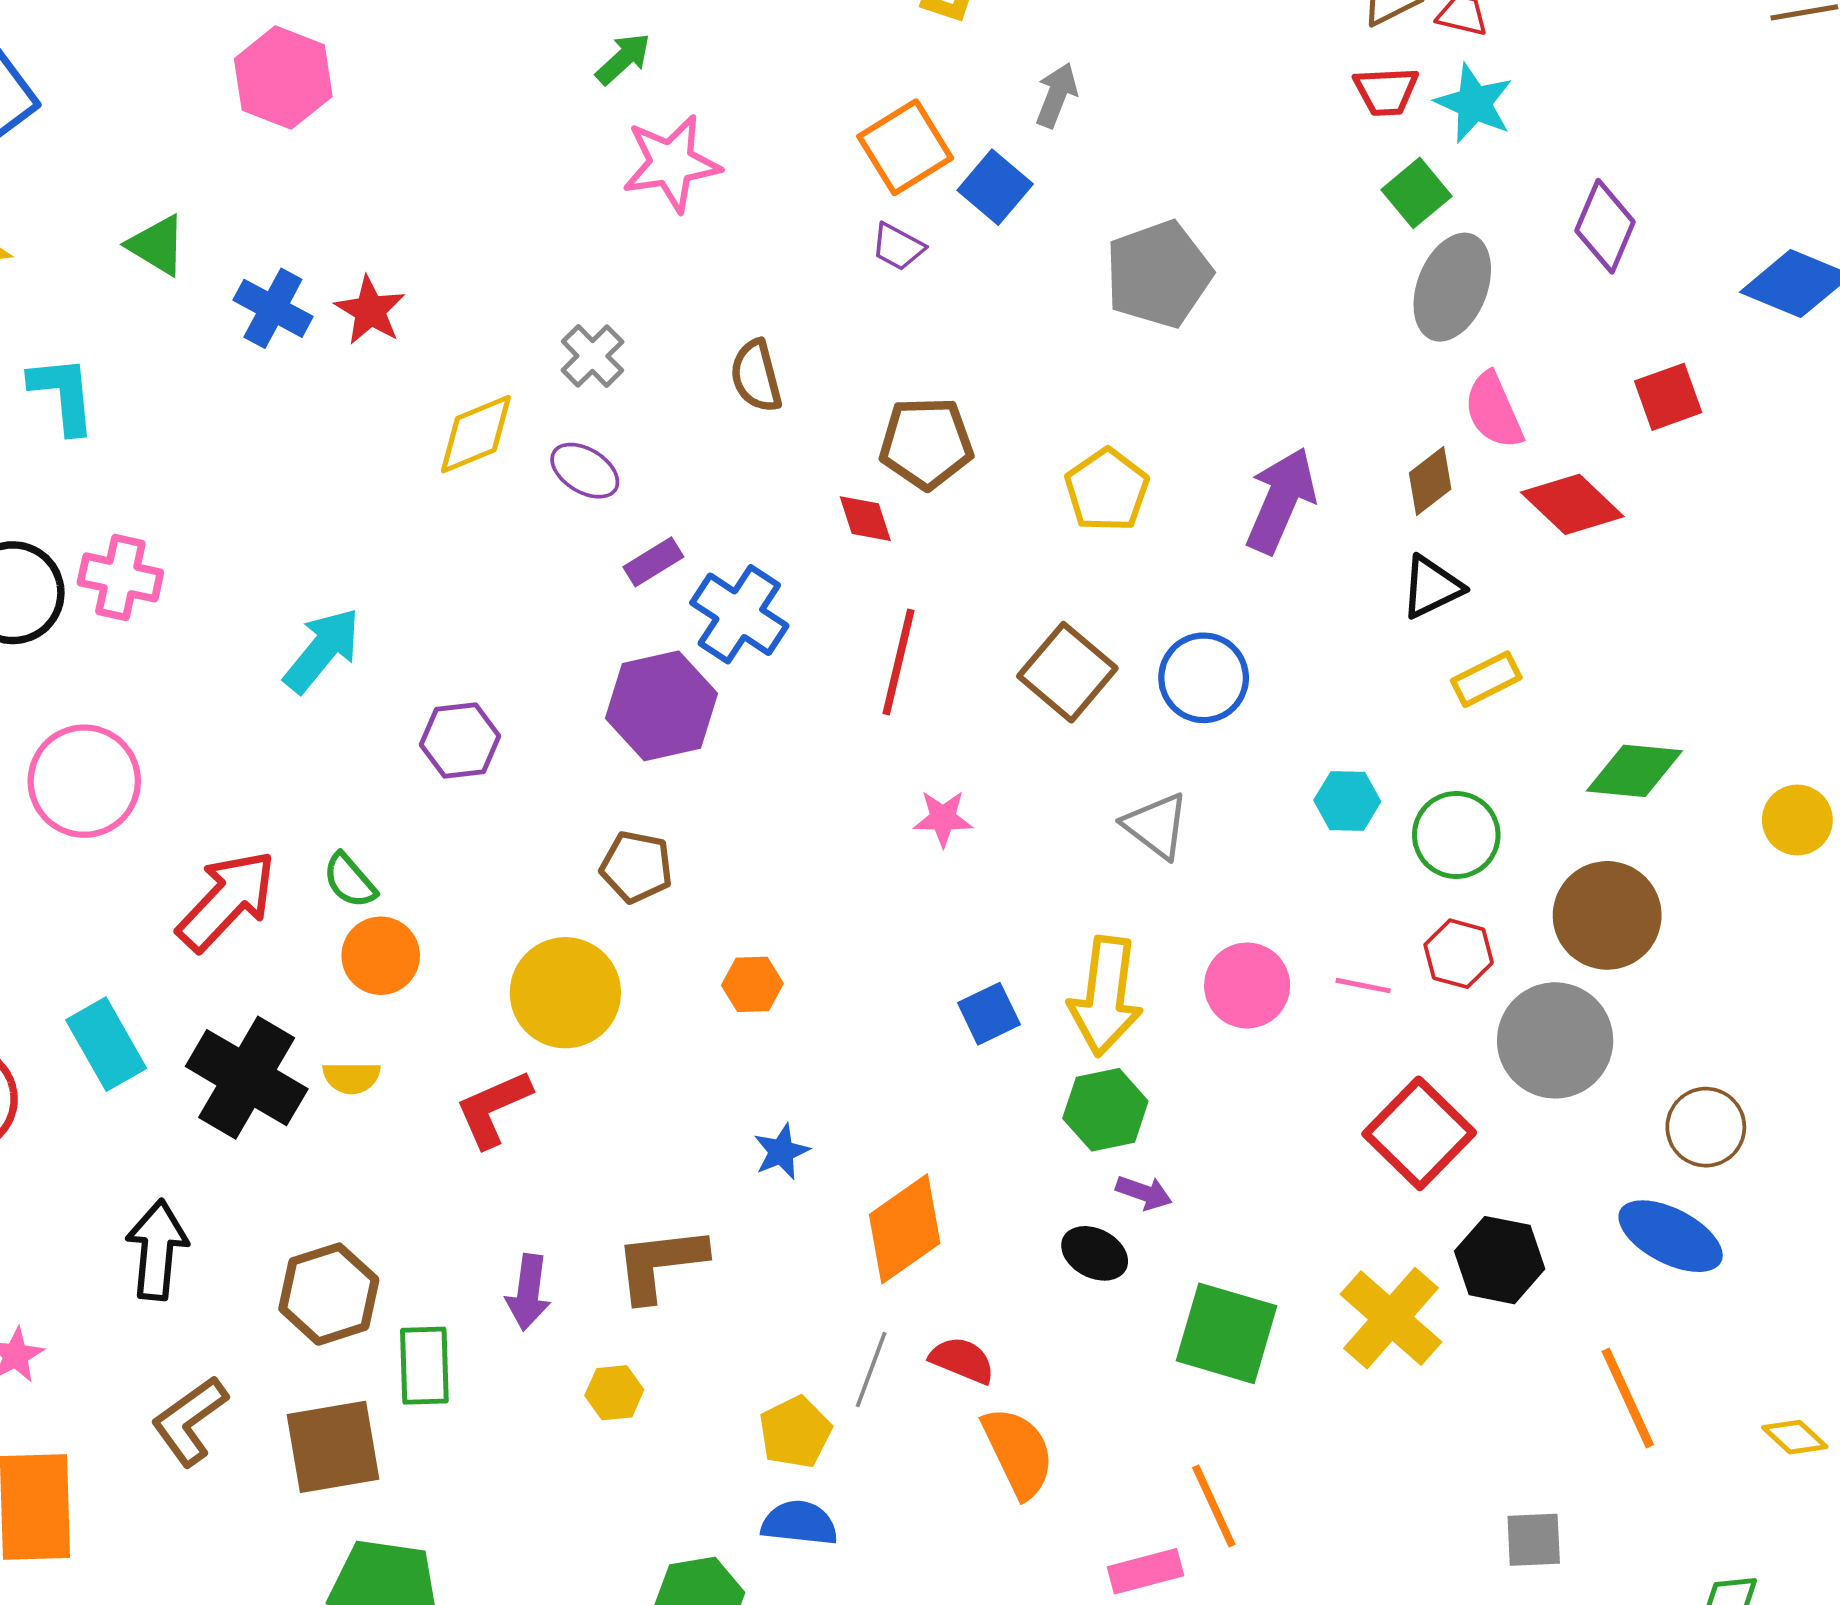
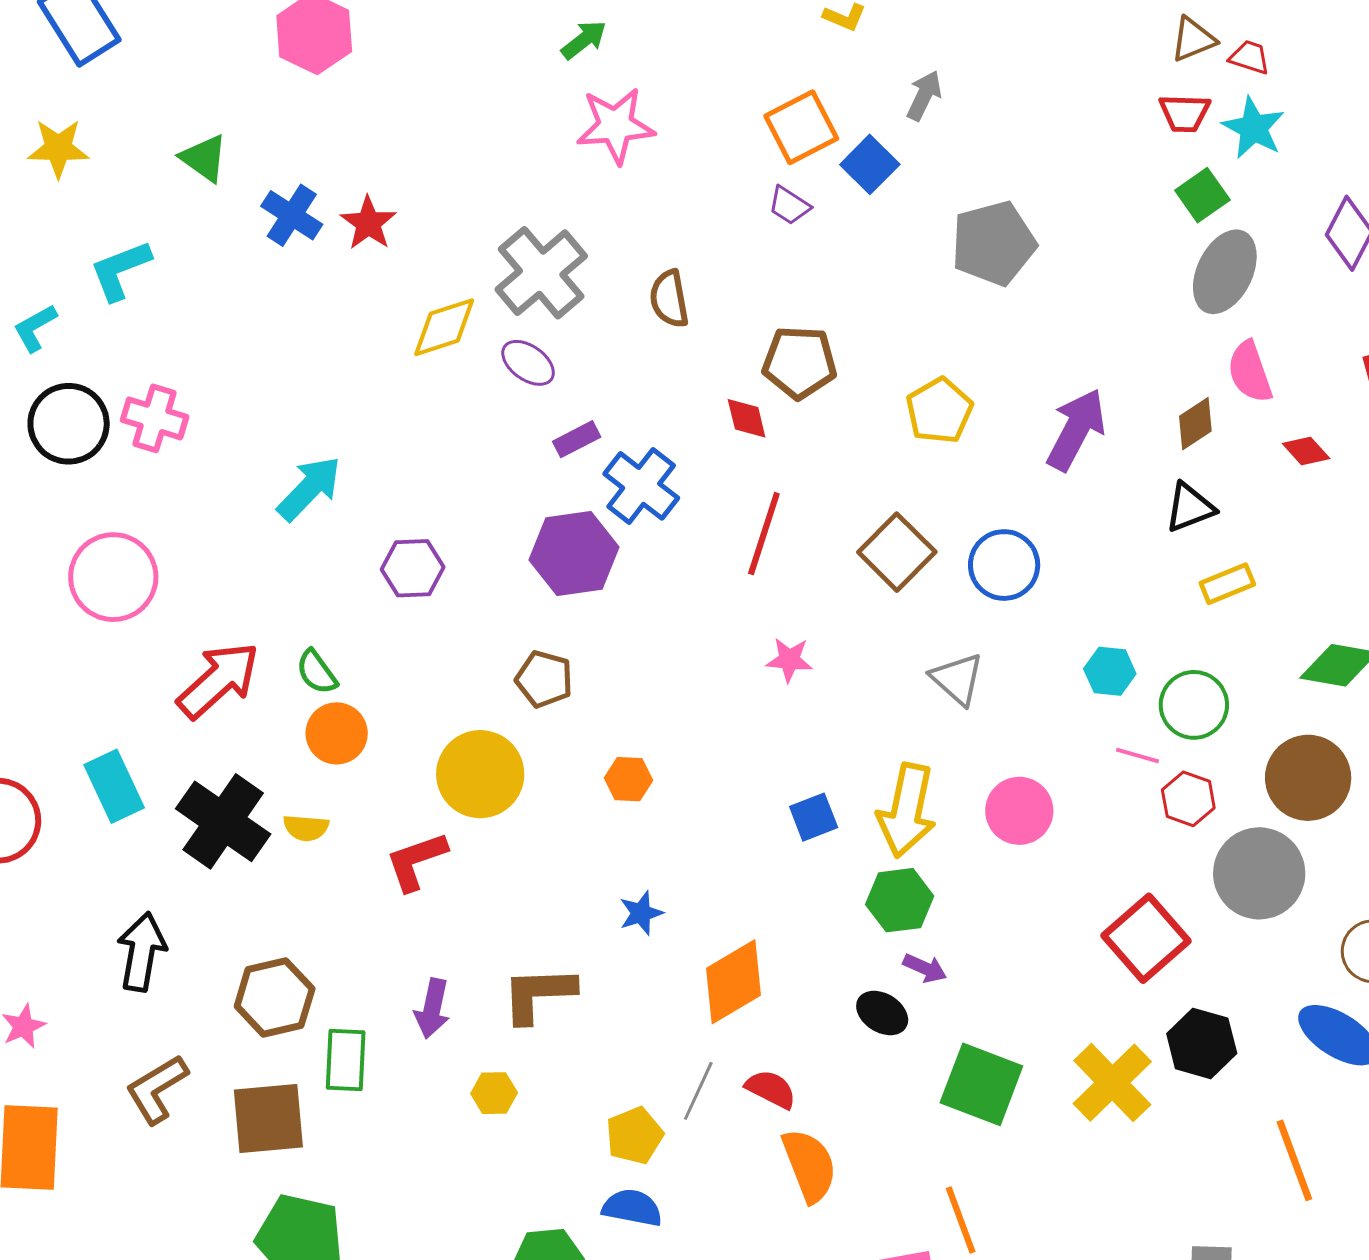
gray cross: (592, 356) -> (541, 273), size x1.8
cyan L-shape: (63, 394) -> (120, 270), turned -110
red diamond: (1572, 504) -> (1306, 451), size x0.6
pink line: (1363, 986) -> (1137, 755), moved

